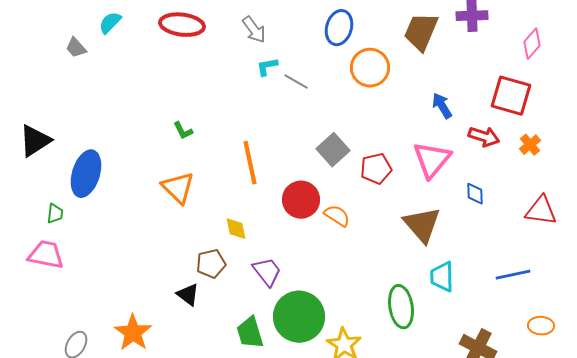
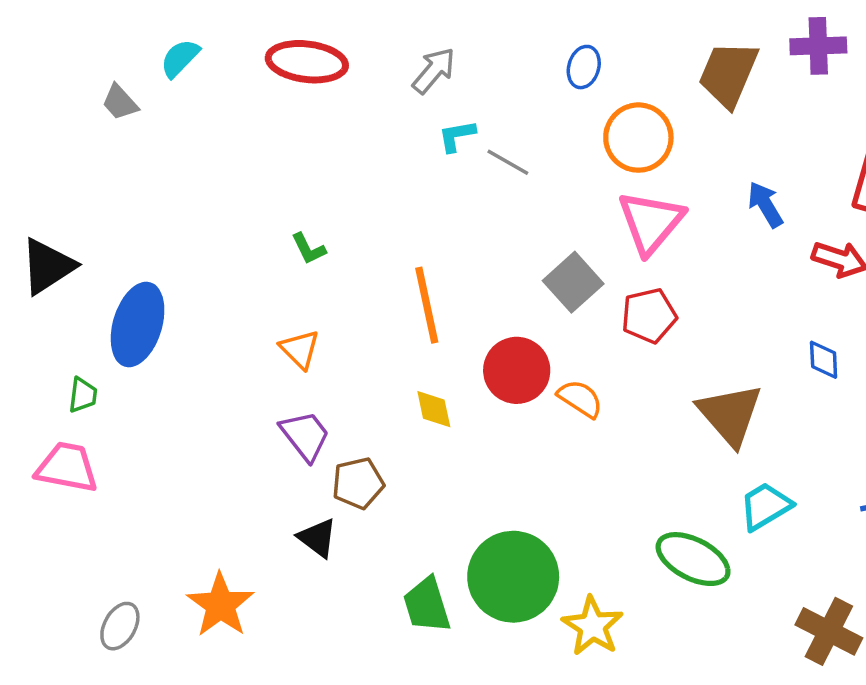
blue ellipse: (339, 28) -> (584, 67), size x0.7
gray arrow: (254, 30) -> (434, 71), turned -104
pink triangle: (432, 160) -> (651, 222), moved
orange triangle: (178, 188) -> (300, 349), size x0.7
yellow diamond: (236, 229) -> (434, 409), moved
purple trapezoid: (267, 272) -> (305, 436), moved
cyan trapezoid: (442, 277) -> (765, 506), turned 60
green ellipse: (401, 307) -> (693, 559), turned -54

